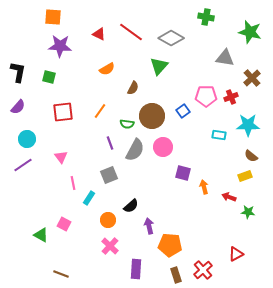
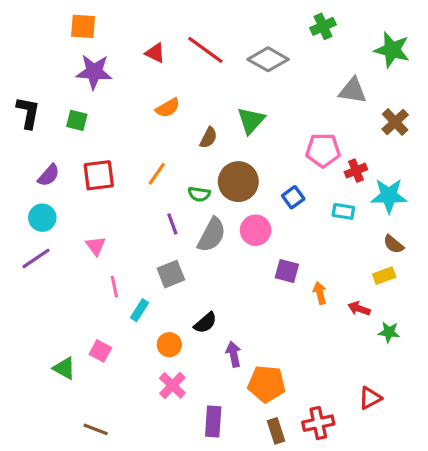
green cross: (206, 17) -> (323, 26), turned -35
green triangle: (159, 66) -> (251, 120), moved
red cross: (231, 97) -> (356, 171), moved
purple semicircle: (18, 107) -> (49, 175), moved
blue square: (183, 111) -> (293, 197), moved
red cross: (203, 270) -> (318, 423), turned 30

